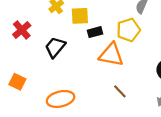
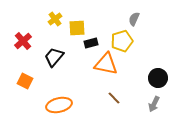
orange square: (17, 82) -> (25, 81), moved

